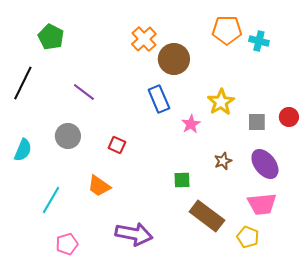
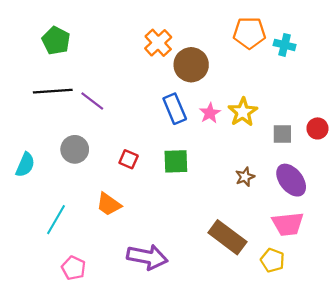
black line: (23, 83) -> (53, 91), moved, turned 60
pink star: (191, 124) -> (210, 113), moved
green square: (182, 180) -> (176, 161), moved, size x1.4
pink pentagon: (67, 244) -> (74, 268), turned -30

